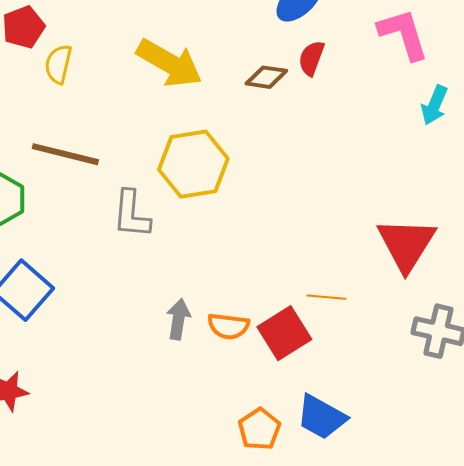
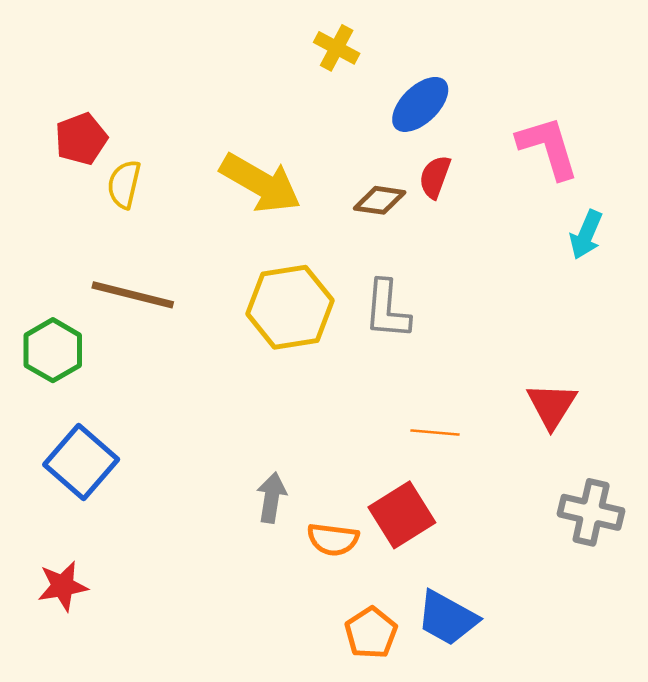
gray L-shape: (131, 214) -> (387, 310), moved
red triangle: (406, 244) -> (552, 405), size x0.7
orange line: (326, 297) -> (435, 433), moved
orange semicircle: (228, 326) -> (333, 539), moved

